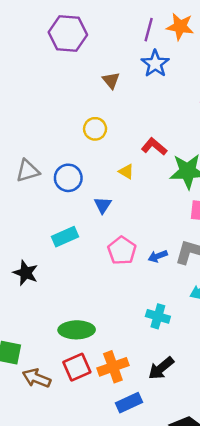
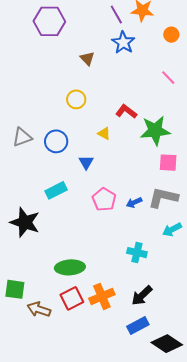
purple line: (149, 30) -> (116, 14), turned -42
black star: (26, 273) -> (25, 222), size x1.4
blue rectangle: (129, 403) -> (138, 326), moved

